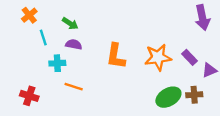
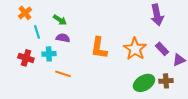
purple arrow: (202, 18) -> (157, 15), moved
orange star: (158, 57) -> (135, 49), turned -30
red cross: (29, 96) -> (26, 58), moved

